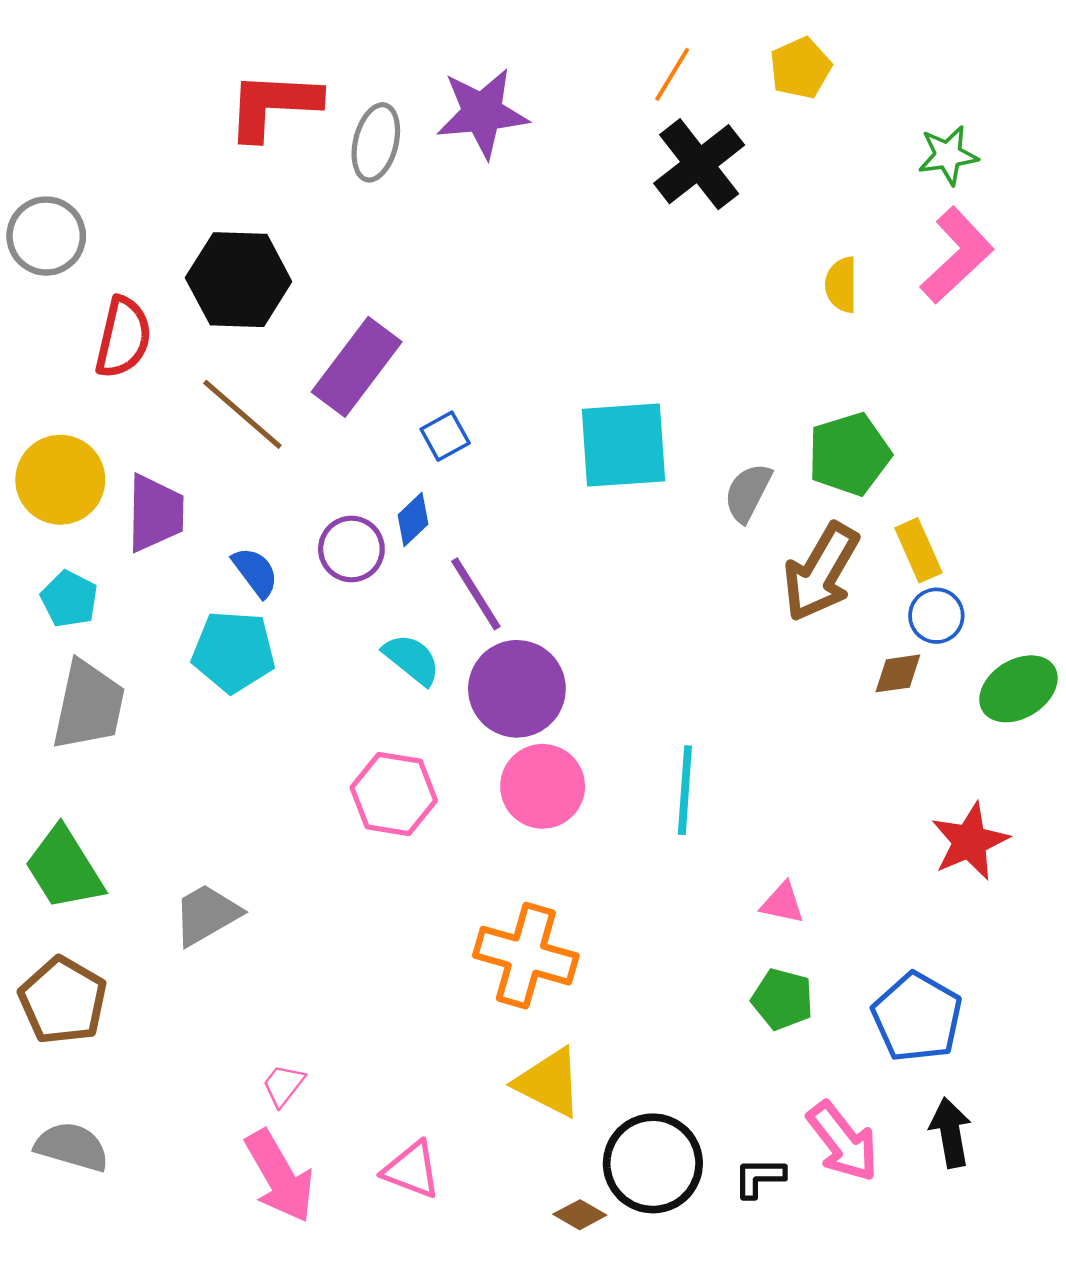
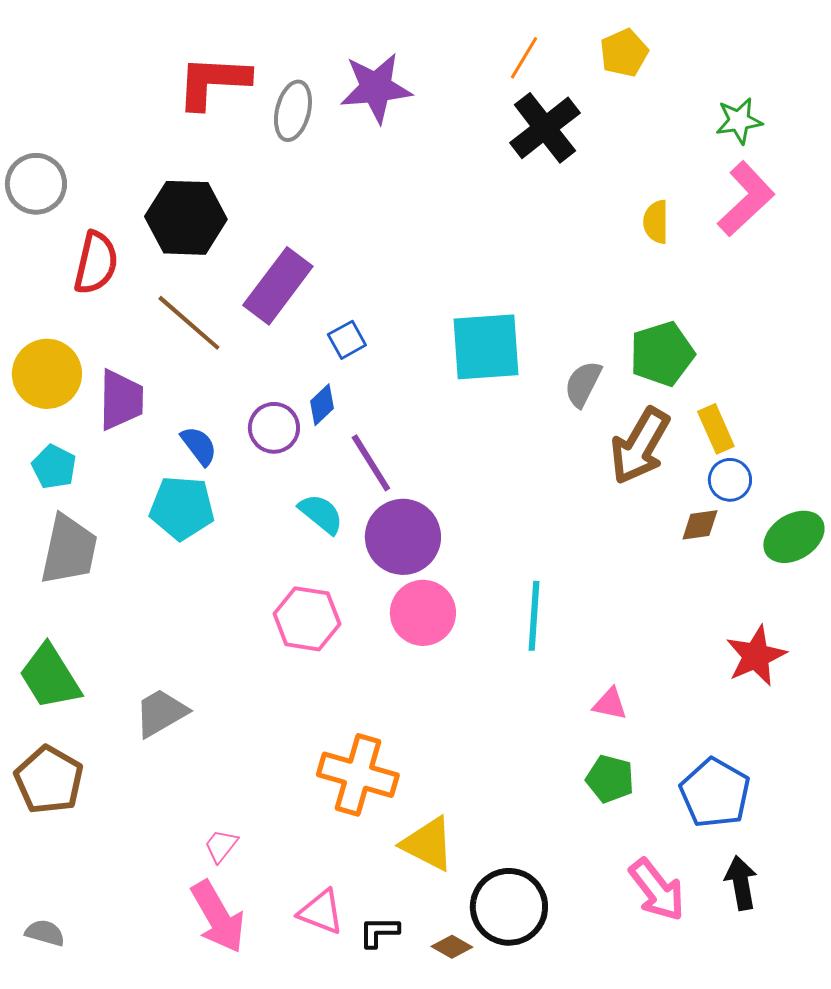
orange cross: (526, 956) -> (358, 775), moved
gray semicircle: (72, 1147) -> (45, 933), moved, size x0.7
black L-shape: (759, 1178) -> (379, 932), moved

